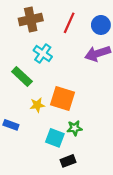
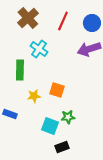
brown cross: (31, 20) -> (28, 18), turned -30
green rectangle: (22, 77) -> (20, 70), turned 48
orange square: (63, 98) -> (57, 90), size x0.7

